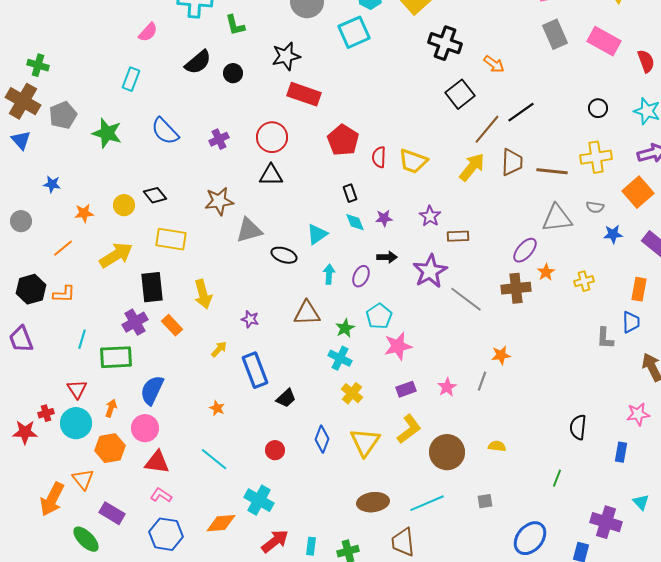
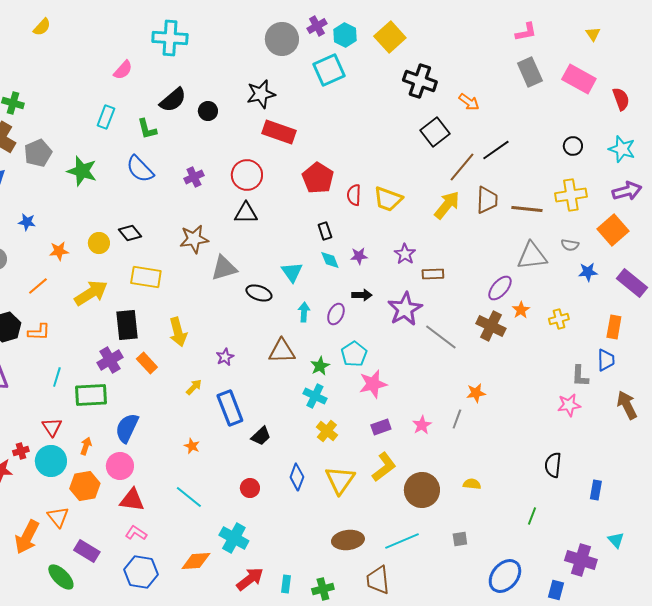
green L-shape: (235, 25) -> (147, 129), moved
cyan triangle: (317, 234) -> (292, 272), turned -30
brown cross: (516, 288) -> (491, 326), turned 32
purple star: (250, 319) -> (225, 357), turned 30
pink star: (638, 414) -> (569, 405), moved

